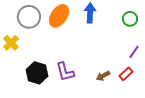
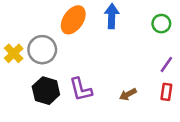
gray circle: (29, 17) -> (42, 50), moved
red rectangle: (126, 74) -> (166, 92), moved, turned -40

